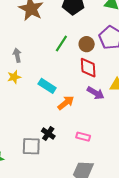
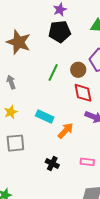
gray arrow: (17, 55) -> (11, 82), moved
gray square: (31, 146) -> (15, 143), moved

